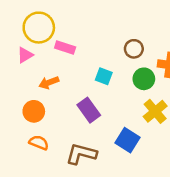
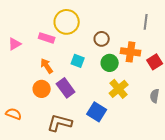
yellow circle: (39, 28) -> (67, 22), moved
orange arrow: (49, 83) -> (47, 66), moved, turned 77
orange circle: (34, 111) -> (42, 89), moved
orange semicircle: (39, 143) -> (14, 114), moved

